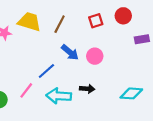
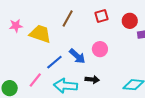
red circle: (123, 16) -> (130, 21), moved
yellow trapezoid: (29, 22) -> (40, 34), moved
blue arrow: (70, 52) -> (77, 56), moved

